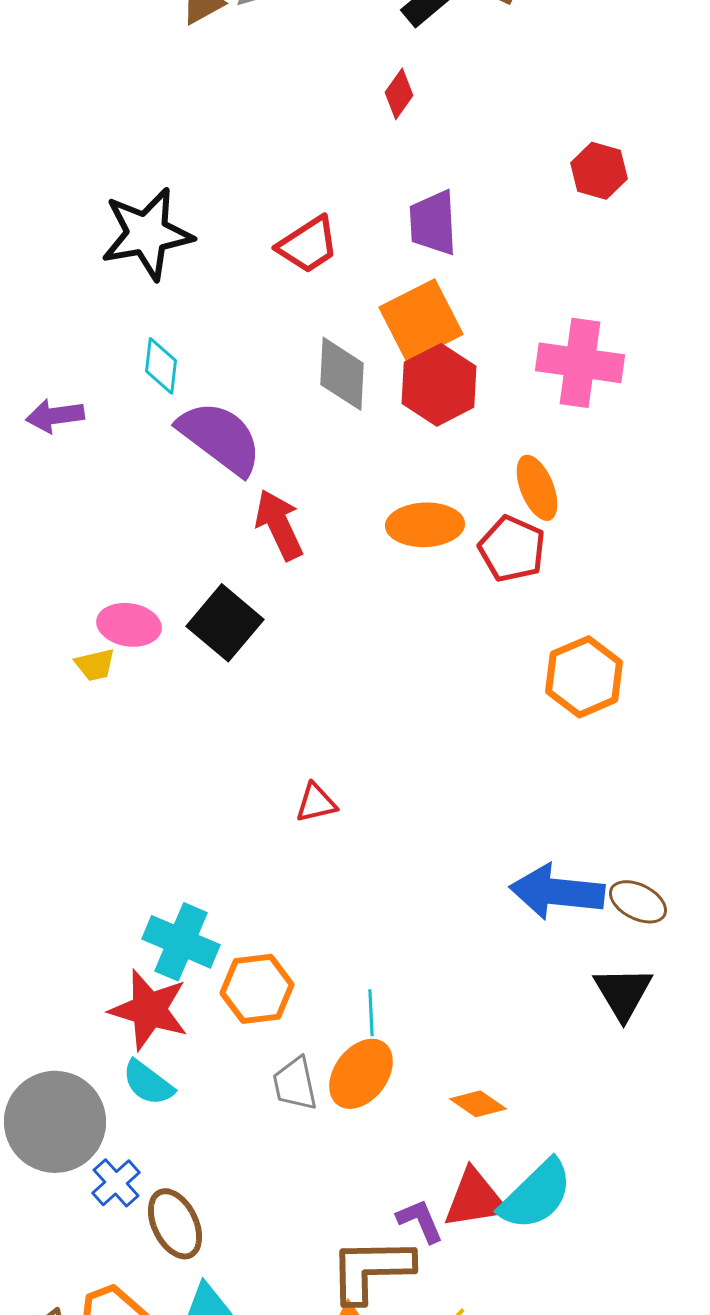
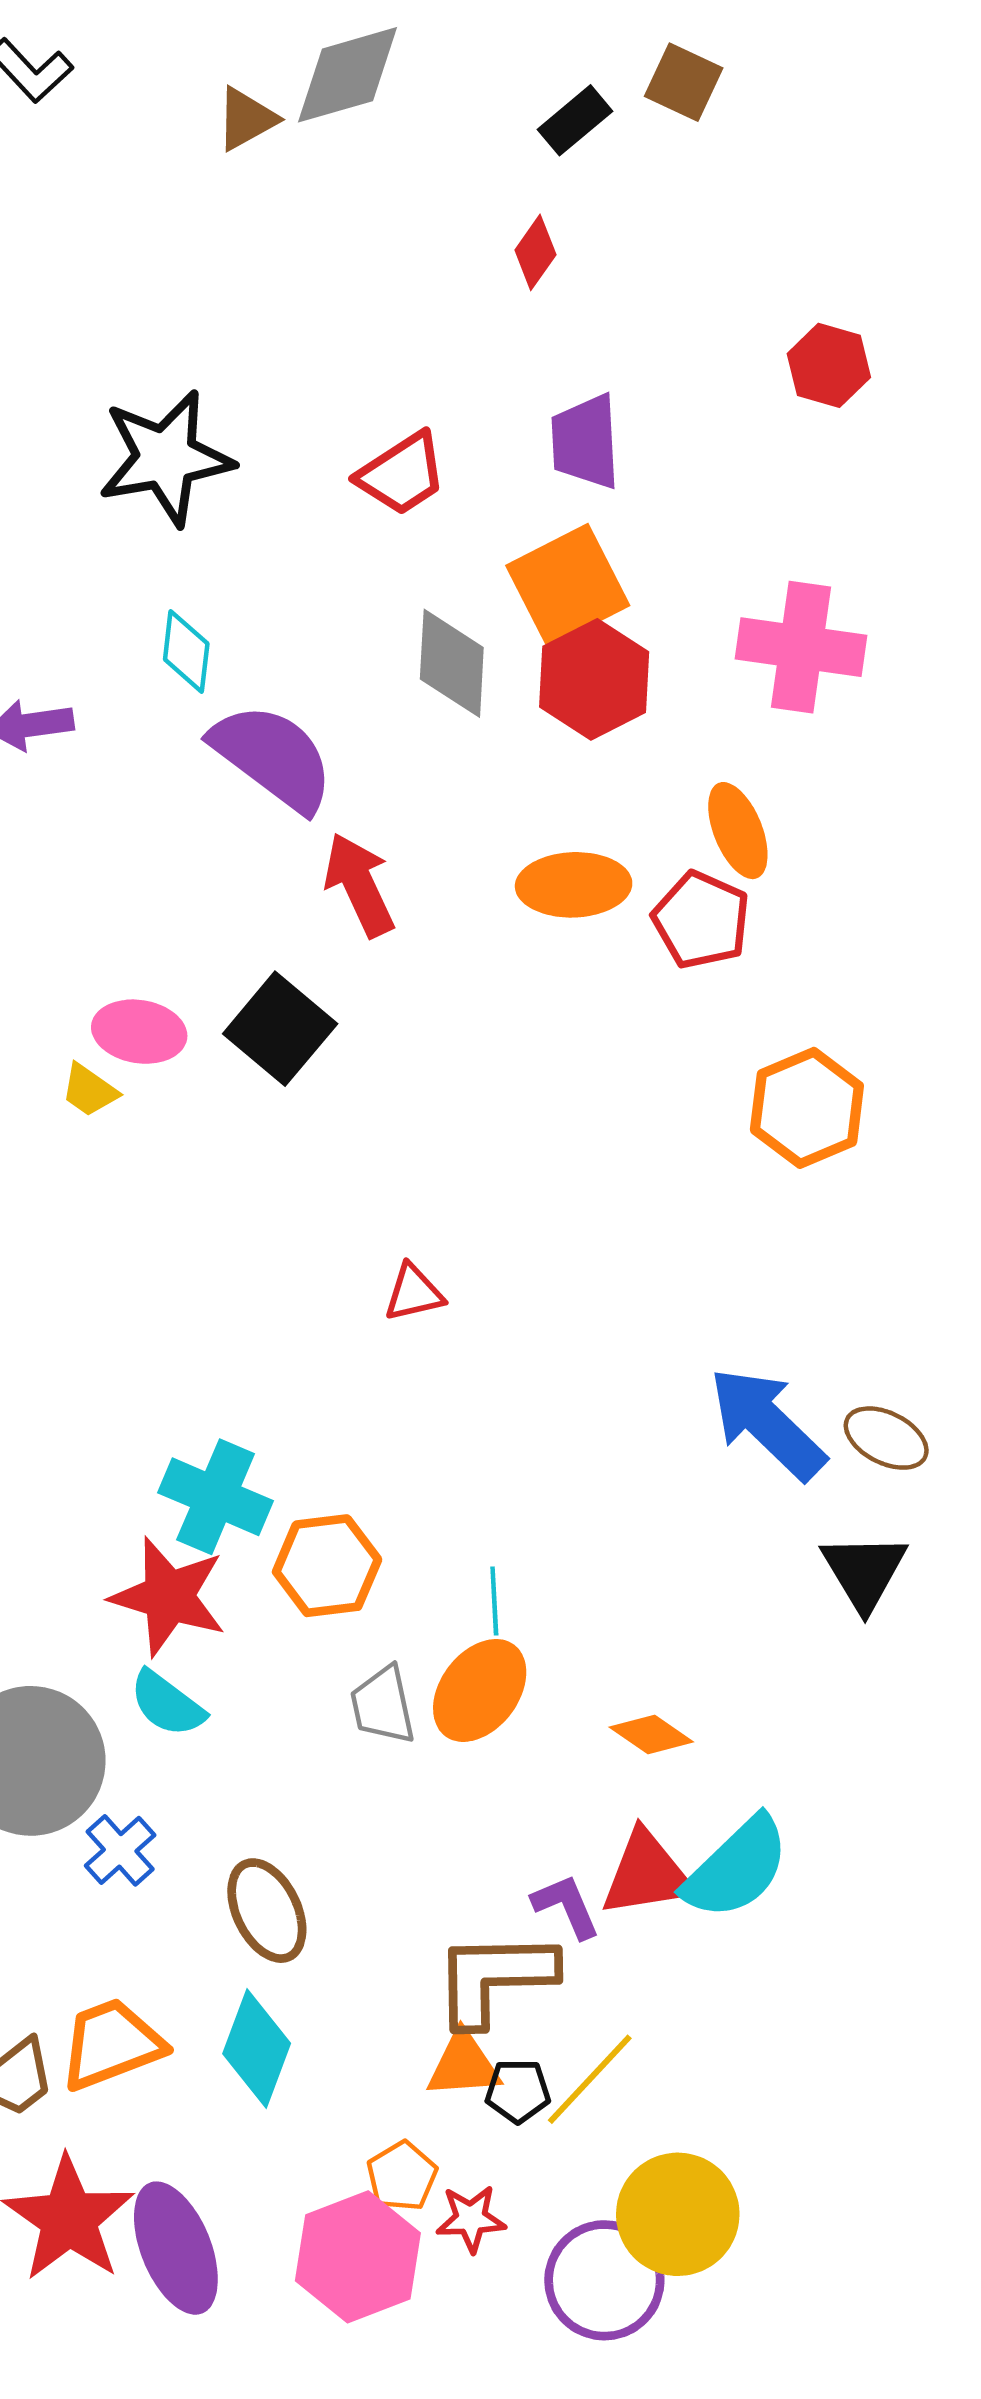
yellow trapezoid: (95, 665) -> (89, 1090), turned 48
blue arrow: (557, 892) -> (767, 1423), turned 38
brown ellipse: (175, 1224) -> (267, 1911), moved

